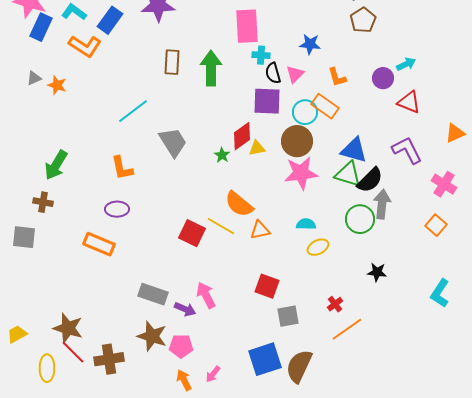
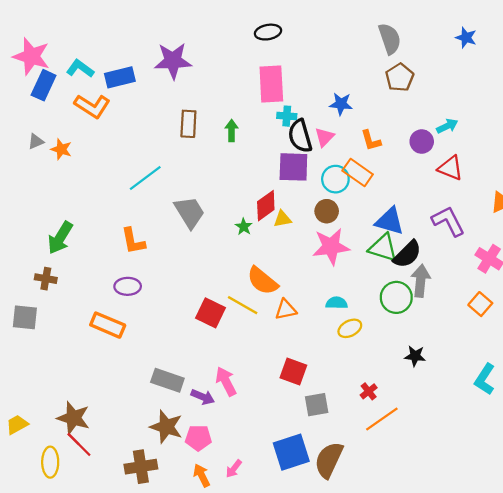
blue rectangle: (110, 20) -> (120, 77), turned 40
green arrow: (211, 68) -> (232, 130), size x0.6
black semicircle: (273, 73) -> (300, 136), size x1.4
brown circle: (297, 141) -> (327, 211), size x0.7
brown cross: (109, 359) -> (141, 467), moved

